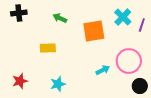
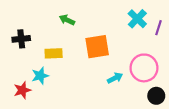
black cross: (19, 13) -> (21, 39), moved
orange square: (94, 31) -> (97, 47), moved
cyan star: (58, 84) -> (40, 76), moved

